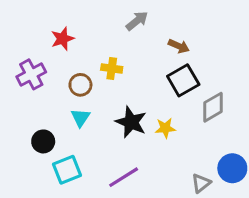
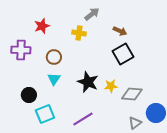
yellow cross: (112, 68) -> (79, 33), moved
purple cross: (31, 74) -> (21, 50), turned 30
gray diamond: (213, 107) -> (132, 94), moved, turned 35

